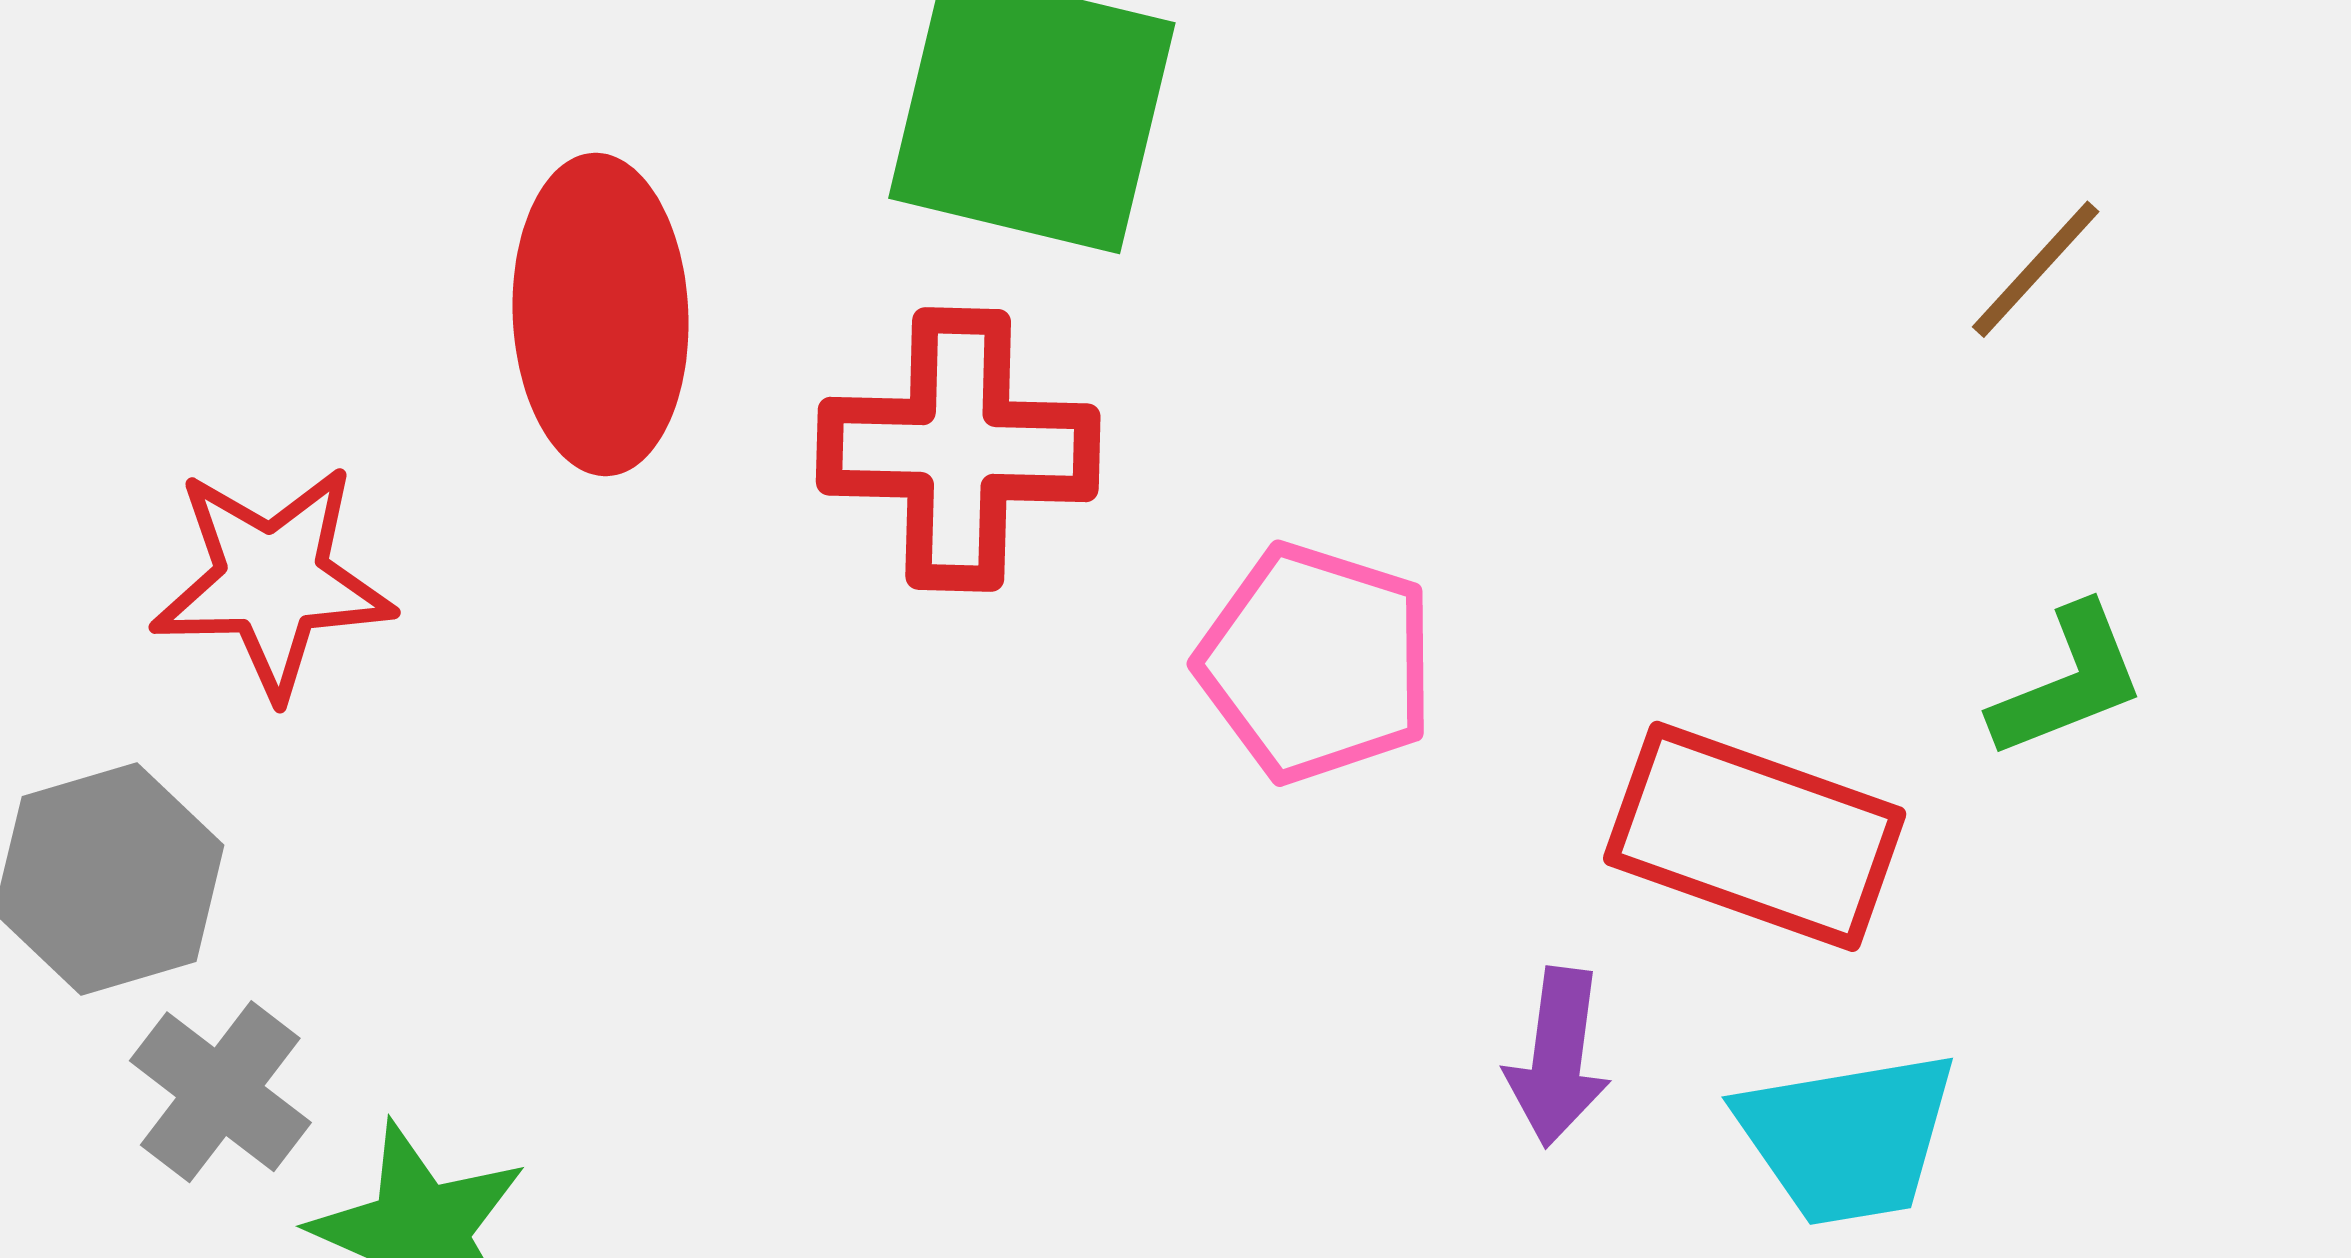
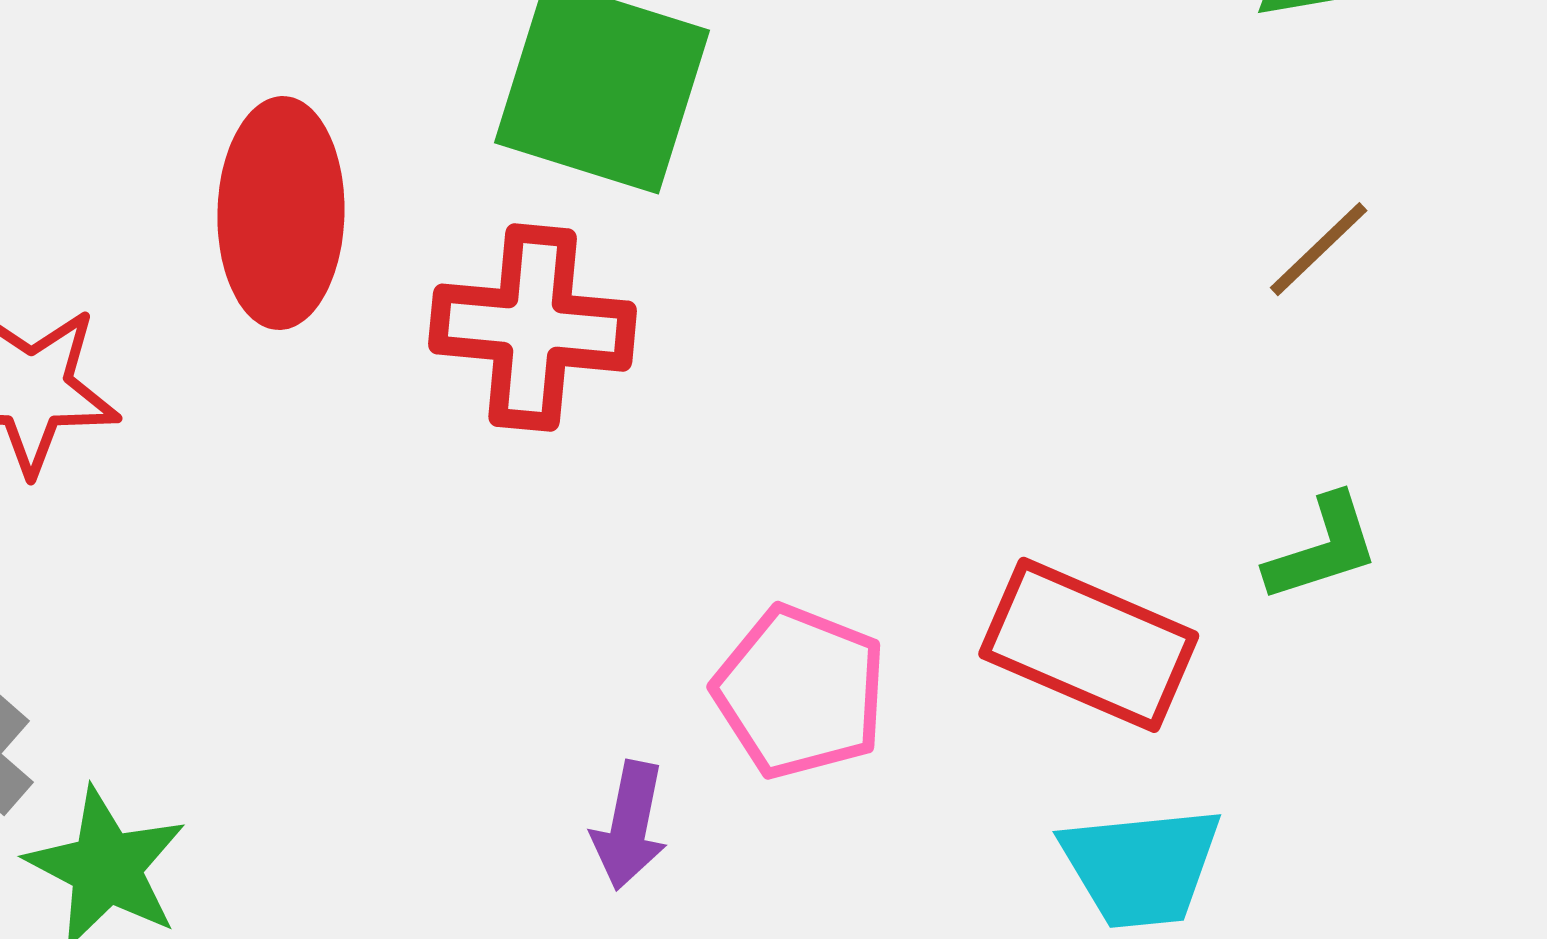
pink pentagon: (1316, 663) -> (800, 692), moved
purple arrow: (1558, 1057) -> (630, 825), moved

